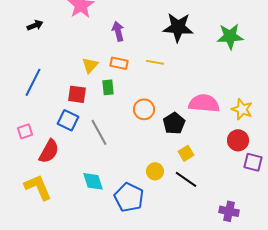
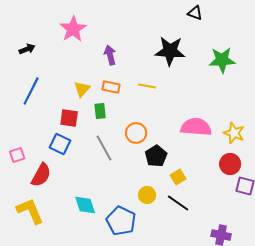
blue line: (33, 82) -> (31, 91), moved
black pentagon: (174, 123) -> (156, 156), moved
gray line: (99, 132) -> (104, 148), moved

